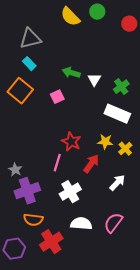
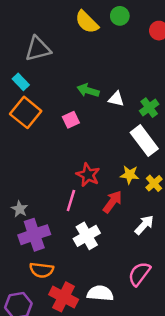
cyan rectangle: (29, 64) -> (21, 82), moved
white triangle: (94, 80) -> (116, 99), turned -48
white rectangle: (117, 114) -> (144, 141), turned 30
white semicircle: (81, 224) -> (100, 293), moved
red cross: (51, 242) -> (64, 297), turned -30

